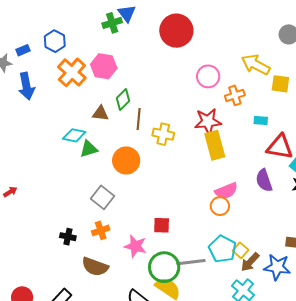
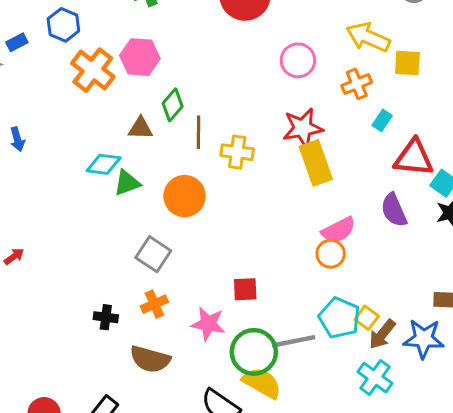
blue arrow: (26, 86) -> (17, 139), moved, size x0.6
orange cross: (235, 95) -> (357, 84), moved
cyan rectangle: (261, 121) -> (382, 120), turned -56

